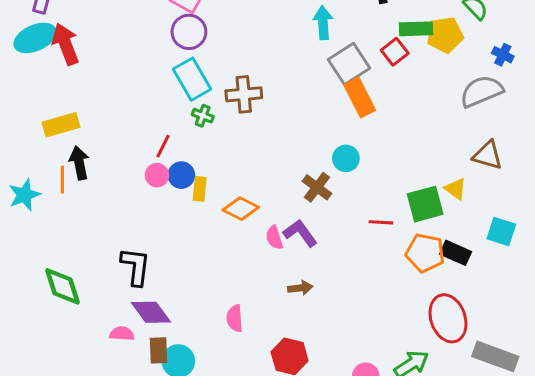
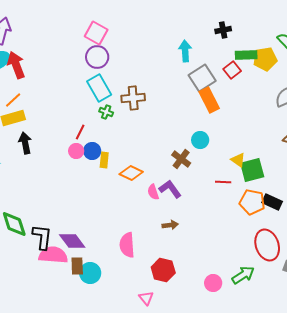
orange line: (62, 180) -> (13, 100), moved, turned 48
yellow triangle: (456, 189) -> (238, 160), moved
black L-shape: (136, 267) -> (42, 237), moved
pink semicircle: (235, 318) -> (127, 245), size x1.4
pink semicircle: (122, 334) -> (53, 255), size x1.8

